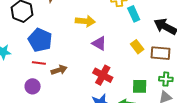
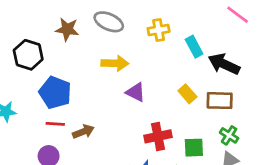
cyan rectangle: (134, 14) -> (194, 47), moved
red cross: (103, 75) -> (158, 136), moved, turned -36
green cross: (166, 79) -> (229, 135), turned 32

